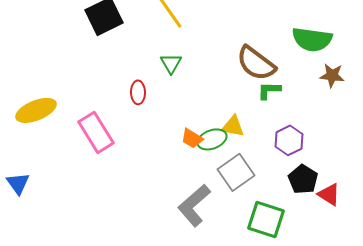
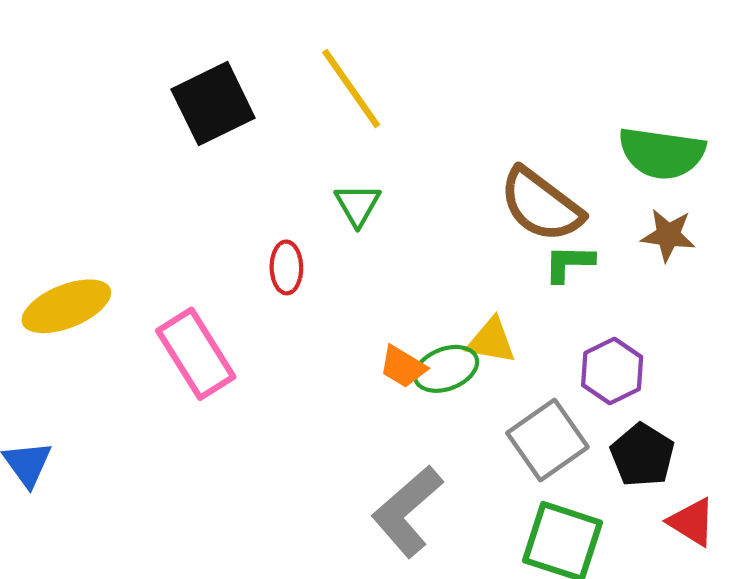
brown star: (332, 75) -> (668, 235), moved
gray square: (236, 172) -> (547, 440), moved
red triangle: (329, 194) -> (692, 522), moved

